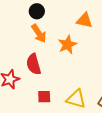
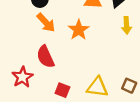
red square: (44, 97) -> (62, 90), turned 32

